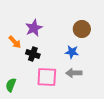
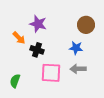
purple star: (34, 28) -> (38, 24), turned -30

